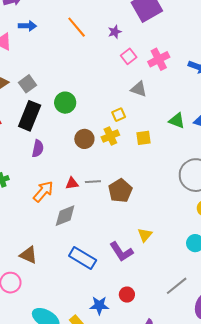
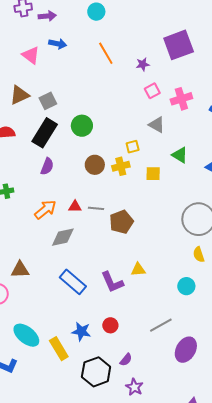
green triangle: (177, 121) -> (180, 155), moved
yellow triangle: (145, 235) -> (138, 270), turned 35
brown triangle: (28, 255) -> (20, 270), turned -36

